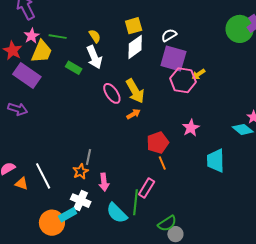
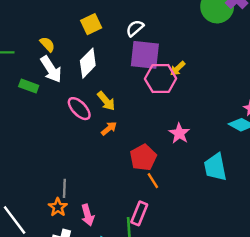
white diamond: (135, 47) -> (88, 63), moved
yellow arrow: (135, 91) -> (106, 101), size x0.7

